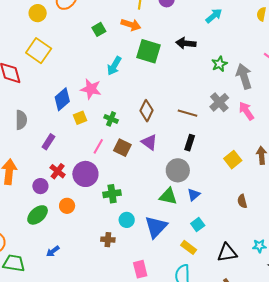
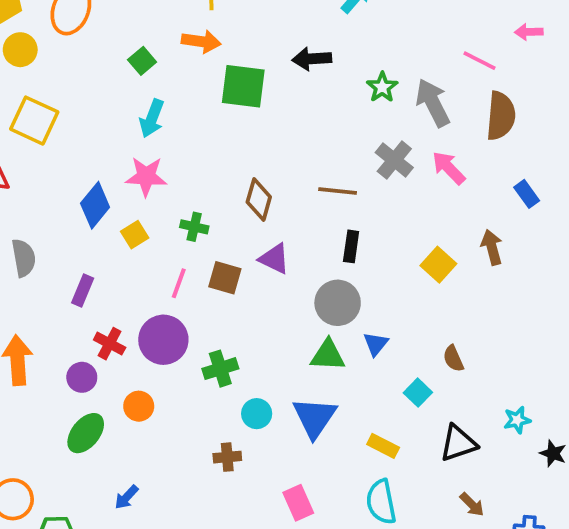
cyan arrow: (114, 66) -> (152, 118), moved
brown semicircle: (242, 201) -> (453, 359), moved
cyan square: (198, 224) -> (418, 393), moved

